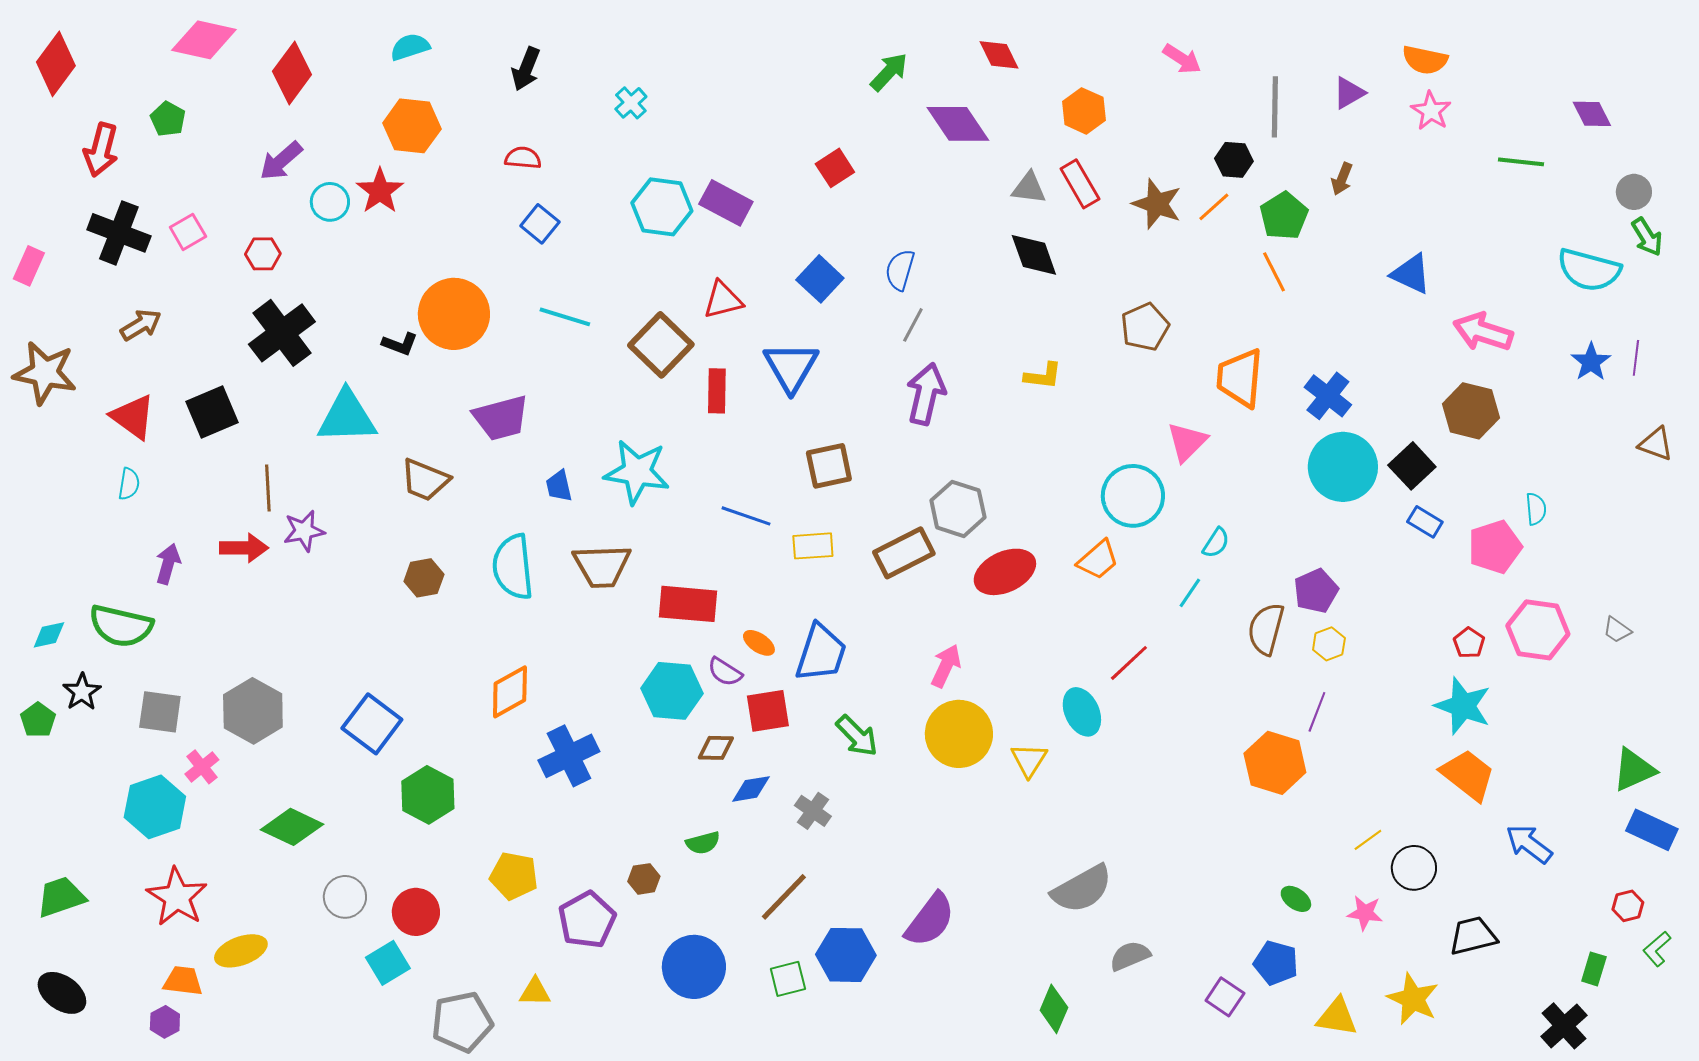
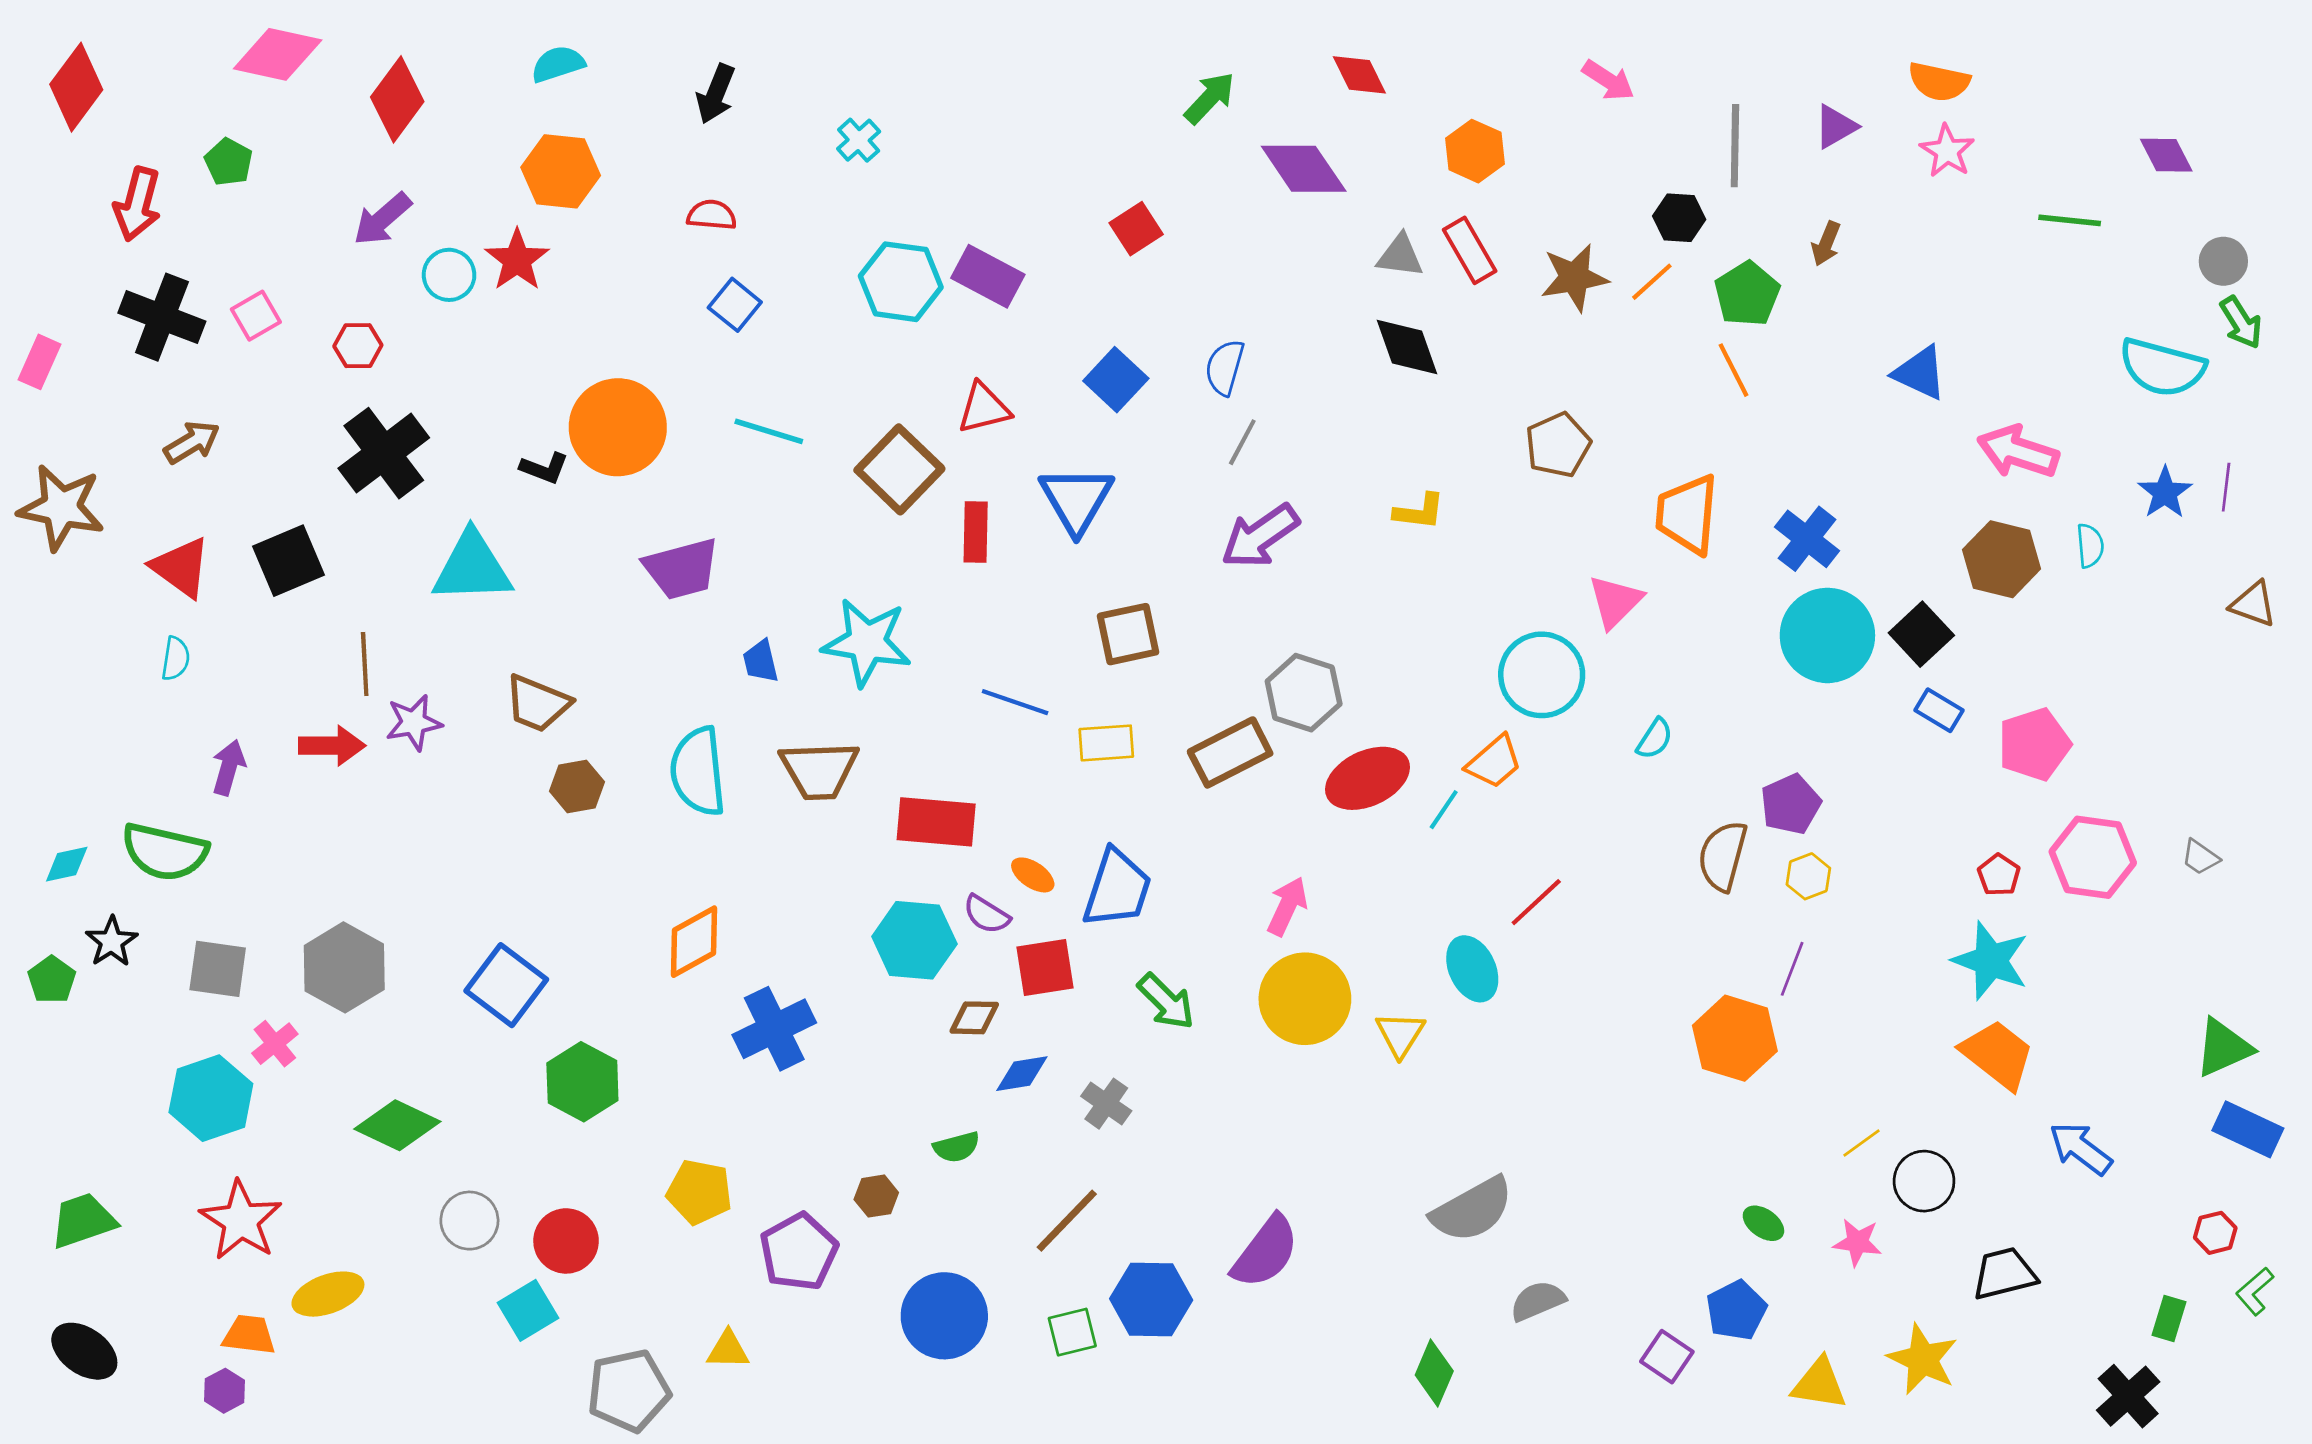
brown star: (1157, 204) -> (1574, 278), turned -30
purple arrow: (926, 394) -> (1260, 536), turned -138
brown trapezoid: (425, 480) -> (537, 703), moved
cyan semicircle: (1536, 509) -> (2090, 546), moved
cyan line: (1190, 593) -> (1444, 810), moved
blue pentagon: (1276, 963) -> (1736, 1310), turned 30

